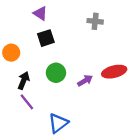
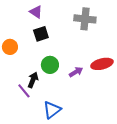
gray cross: (95, 21) -> (85, 19), size x1.5
black arrow: (24, 81) -> (33, 80), moved

